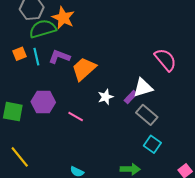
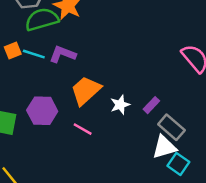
cyan line: (36, 57) -> (34, 54), turned -60
orange trapezoid: (84, 69) -> (86, 90), moved
white triangle: (143, 88) -> (164, 147), moved

